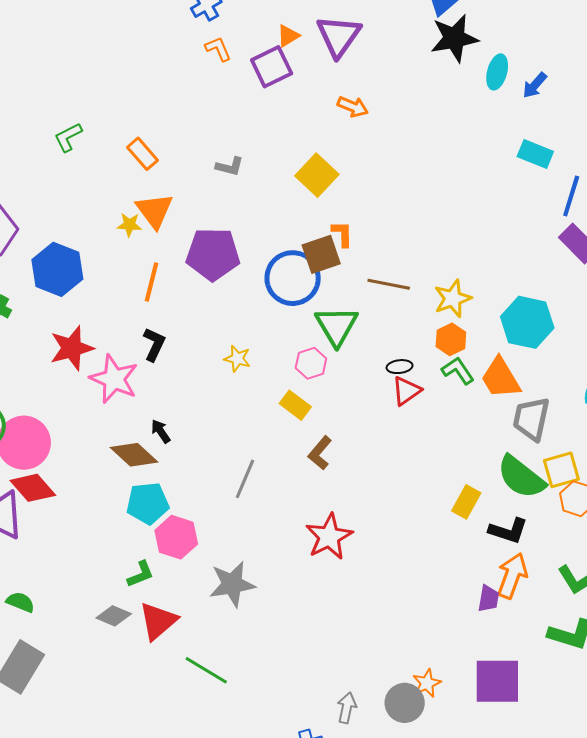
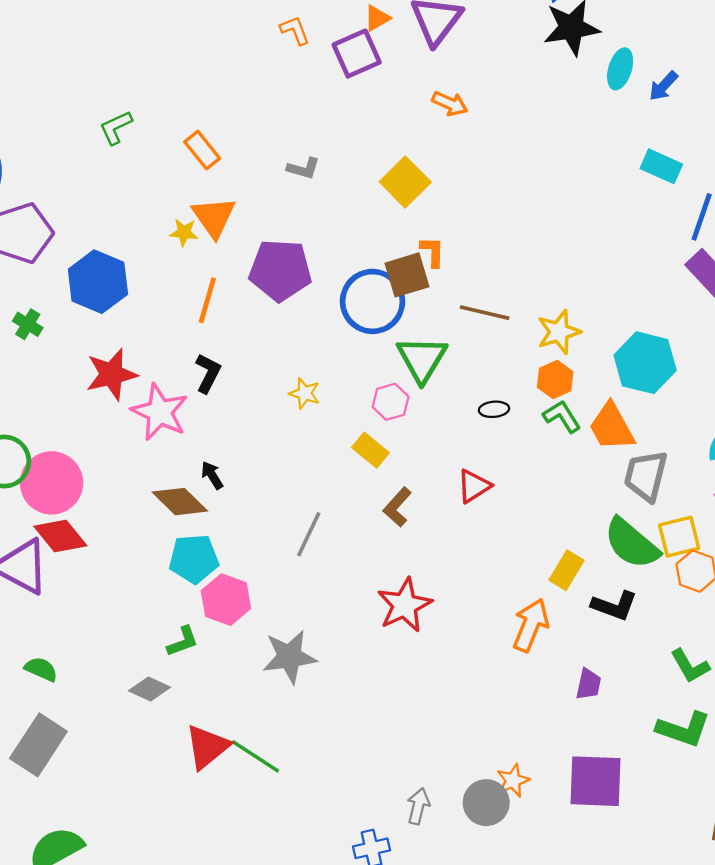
red triangle: (406, 391) -> (474, 486), moved
orange arrow: (512, 576) -> (531, 625), moved
red triangle: (158, 621) -> (207, 747), moved

